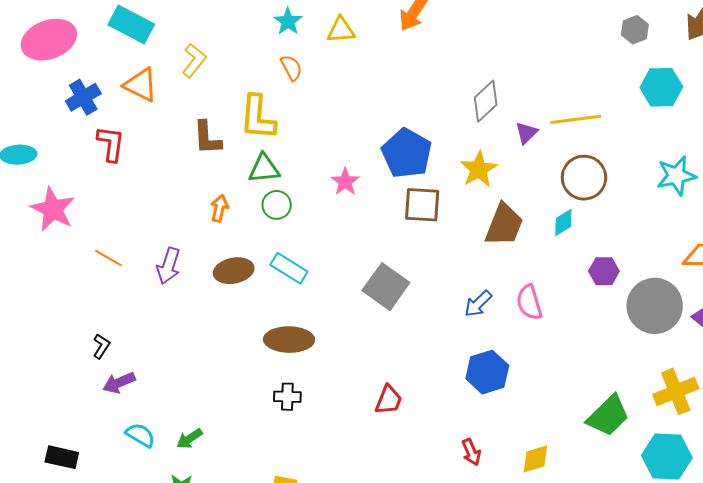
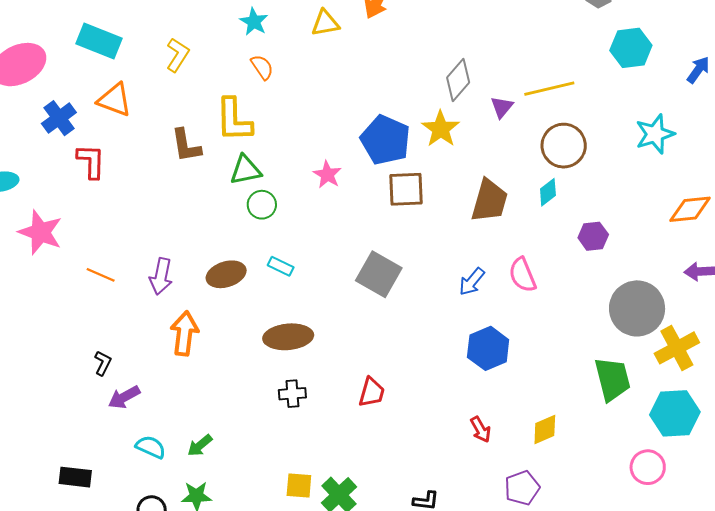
yellow triangle: (341, 30) -> (325, 23), moved
yellow L-shape: (194, 60) -> (178, 55), moved
yellow star: (479, 169) -> (441, 129), moved
orange arrow: (219, 208) -> (184, 333), moved, size x1.6
cyan rectangle: (289, 268) -> (281, 266), size x0.7
gray circle: (655, 306) -> (637, 308), moved
red trapezoid: (389, 400) -> (372, 392), moved
green trapezoid: (608, 416) -> (612, 379), turned -54

